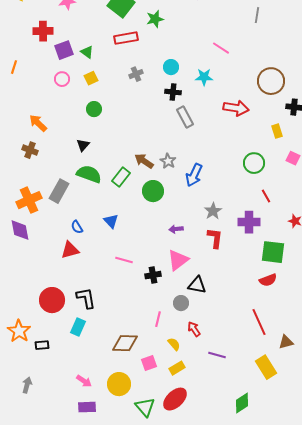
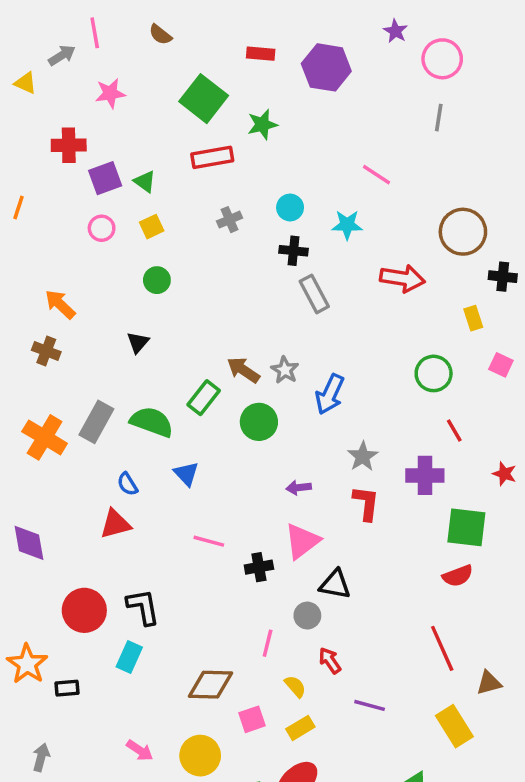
green semicircle: (89, 174) -> (152, 422), moved
orange cross: (29, 200) -> (45, 437), turned -35
purple diamond: (20, 230) -> (29, 543), moved

